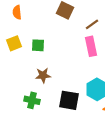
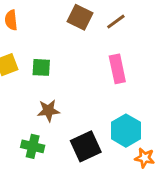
brown line: (92, 24) -> (116, 22), moved
black square: (69, 100) -> (86, 146), turned -35

